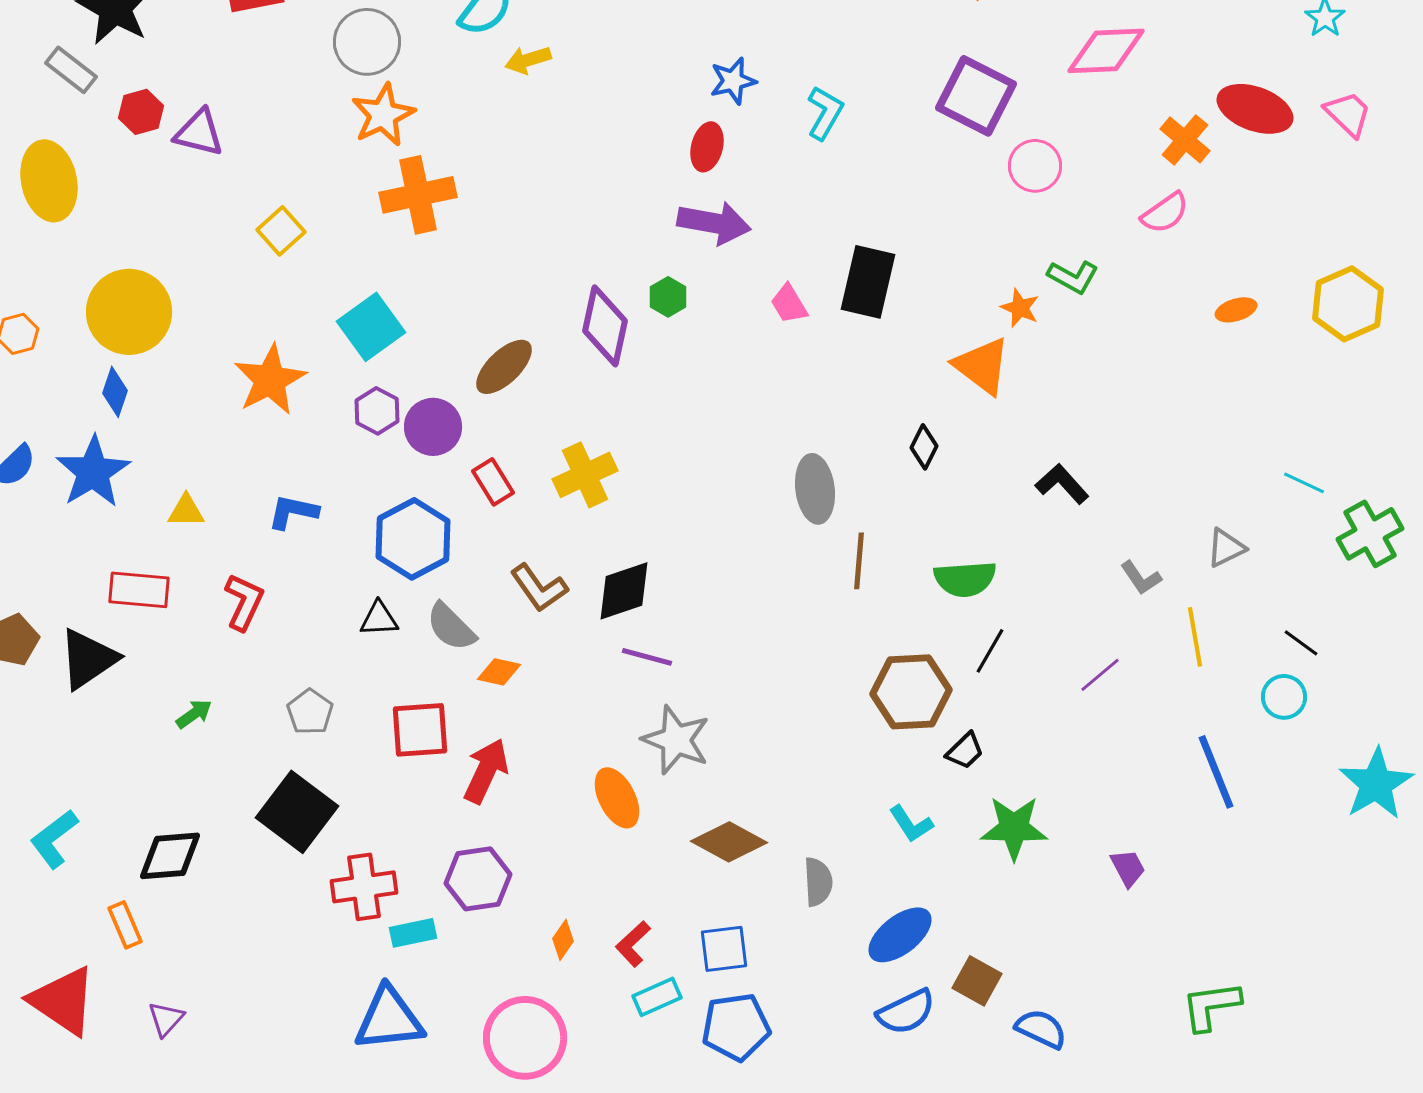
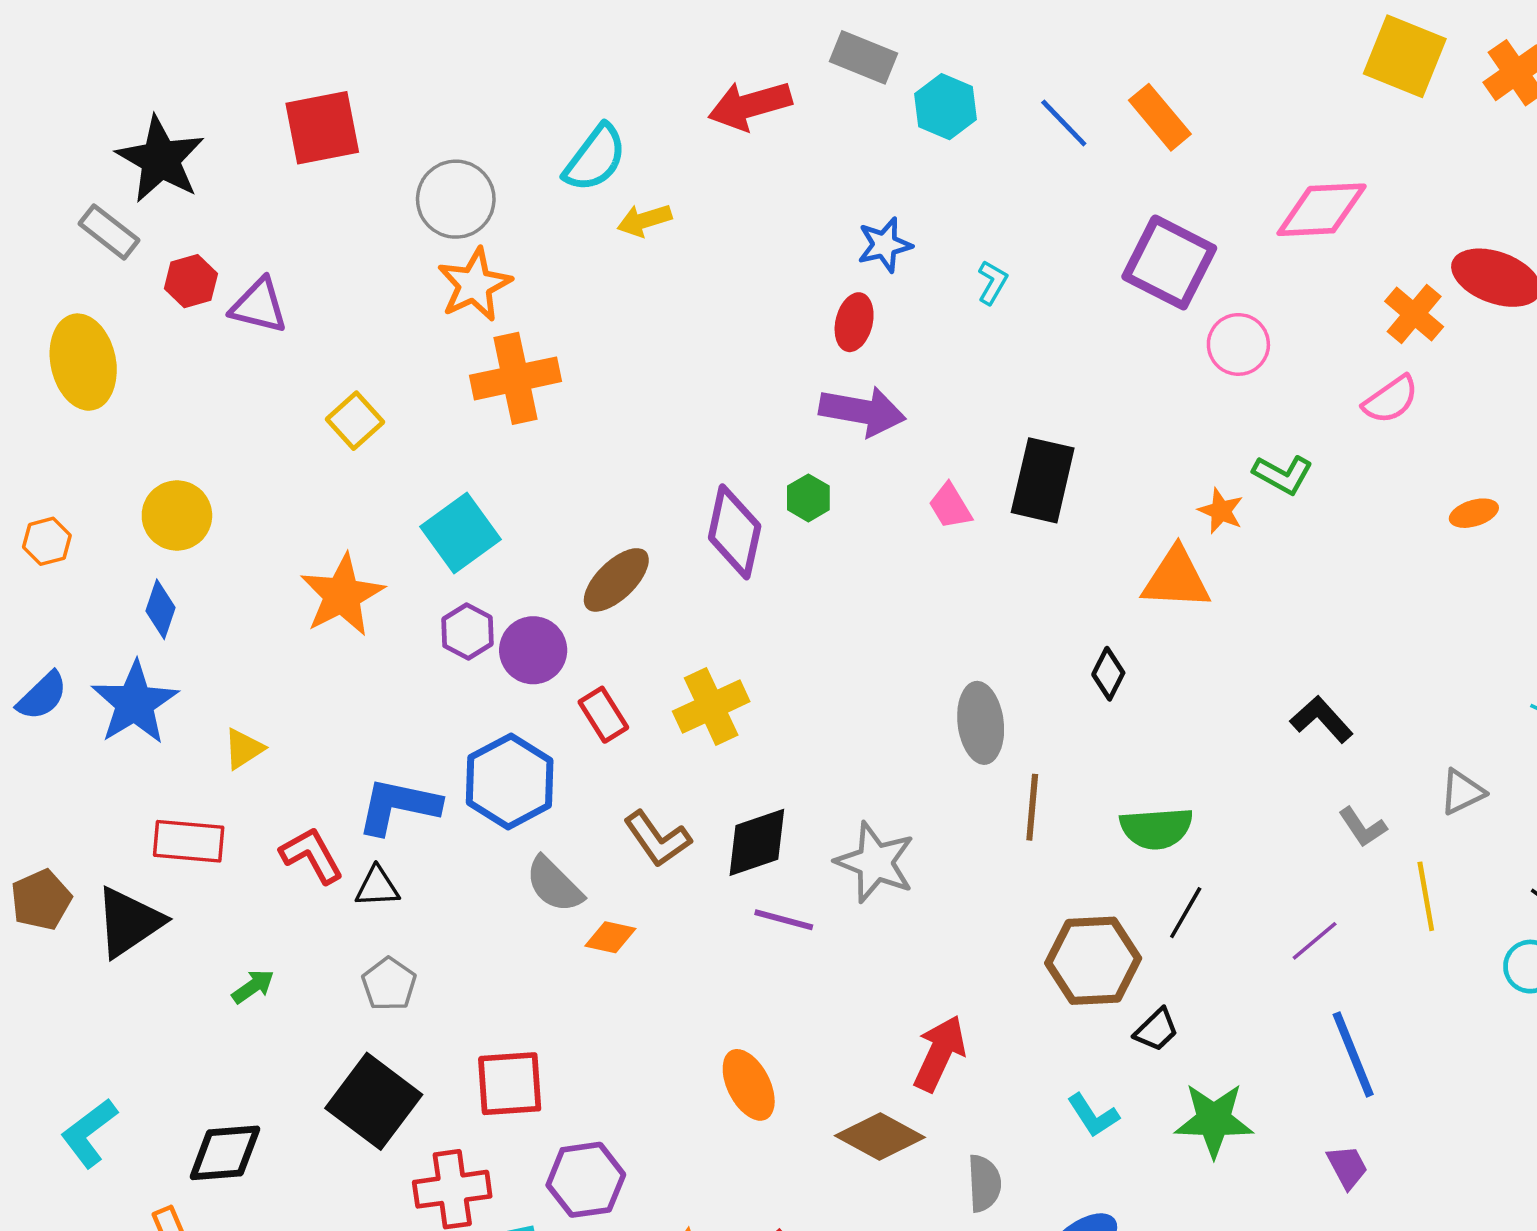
cyan L-shape: (825, 113) -> (992, 282), size x0.7
yellow circle: (129, 312) -> (177, 516), size x0.7
orange triangle: (982, 366) -> (1176, 579), turned -34
black L-shape: (1062, 484) -> (1322, 719), moved
yellow triangle: (186, 511) -> (244, 749), turned -33
blue L-shape: (293, 512) -> (398, 806), moved, size x1.4
red L-shape: (244, 602) -> (312, 855), turned -54
black triangle: (379, 619) -> (377, 887), moved
red square: (420, 730) -> (510, 1084), moved
gray star: (676, 740) -> (875, 862), moved
red arrow: (486, 771) -> (940, 1053), moved
blue line: (1216, 772) -> (1353, 1054), moved

